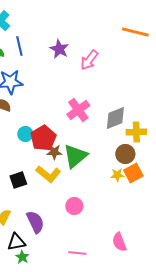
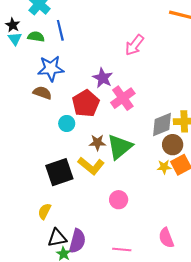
purple star: (59, 49) -> (103, 78), moved
gray diamond: (115, 118) -> (162, 125), moved
red pentagon: (43, 138) -> (86, 103), moved
black square: (18, 180) -> (59, 172), size x1.5
purple semicircle: (35, 222) -> (77, 241), moved, turned 40

